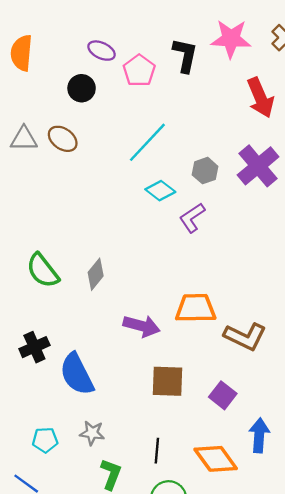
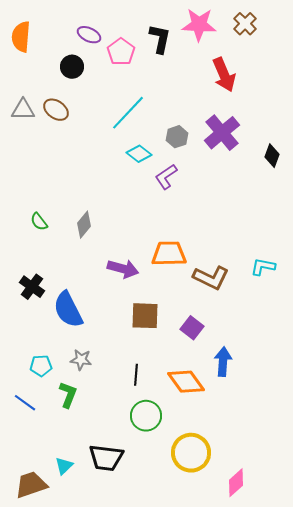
green semicircle: (43, 271) -> (39, 222), size x0.6
black cross: (34, 347) -> (32, 287), turned -30
green L-shape: (111, 474) -> (68, 395), moved

